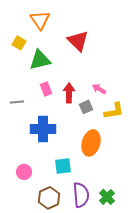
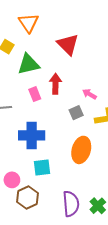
red arrow: (69, 93) -> (55, 84), moved
cyan square: (63, 166) -> (42, 167), moved
brown hexagon: (49, 198) -> (27, 197), moved

